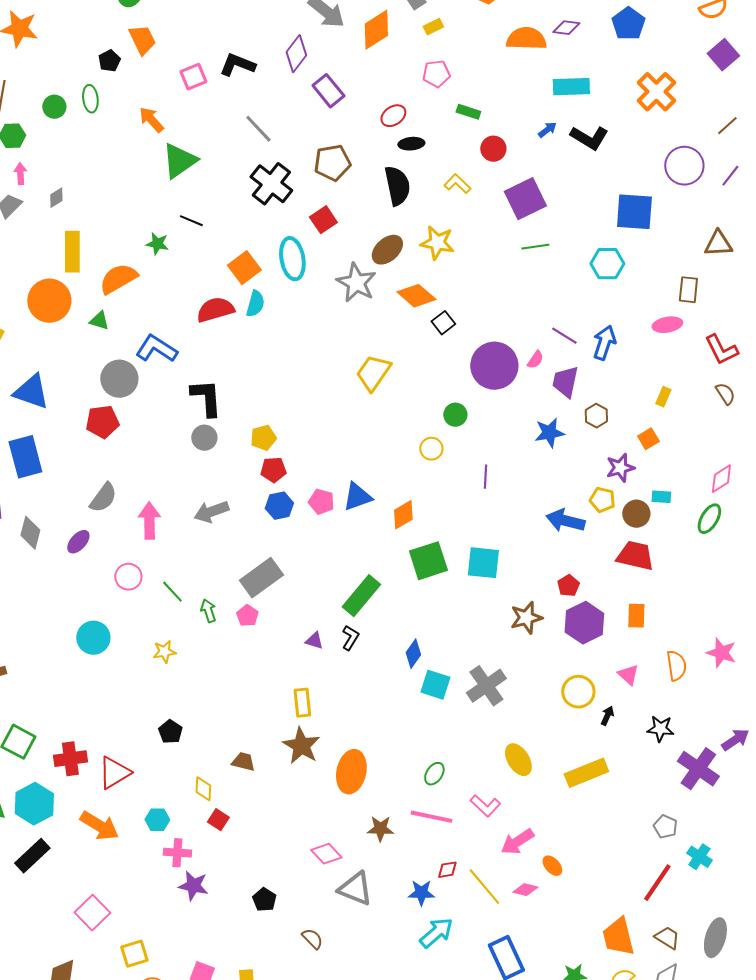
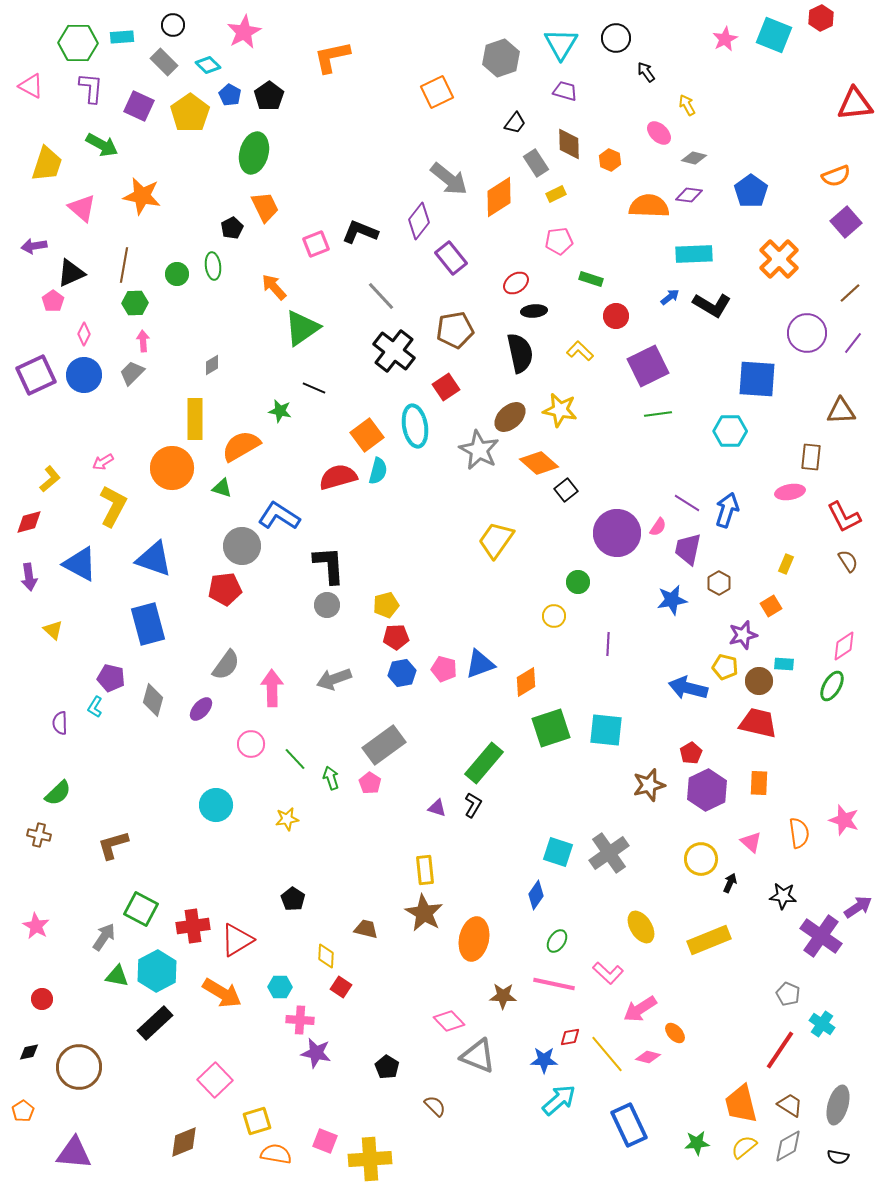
gray diamond: (56, 198) -> (212, 365), moved
blue diamond: (413, 654) -> (536, 895), moved

